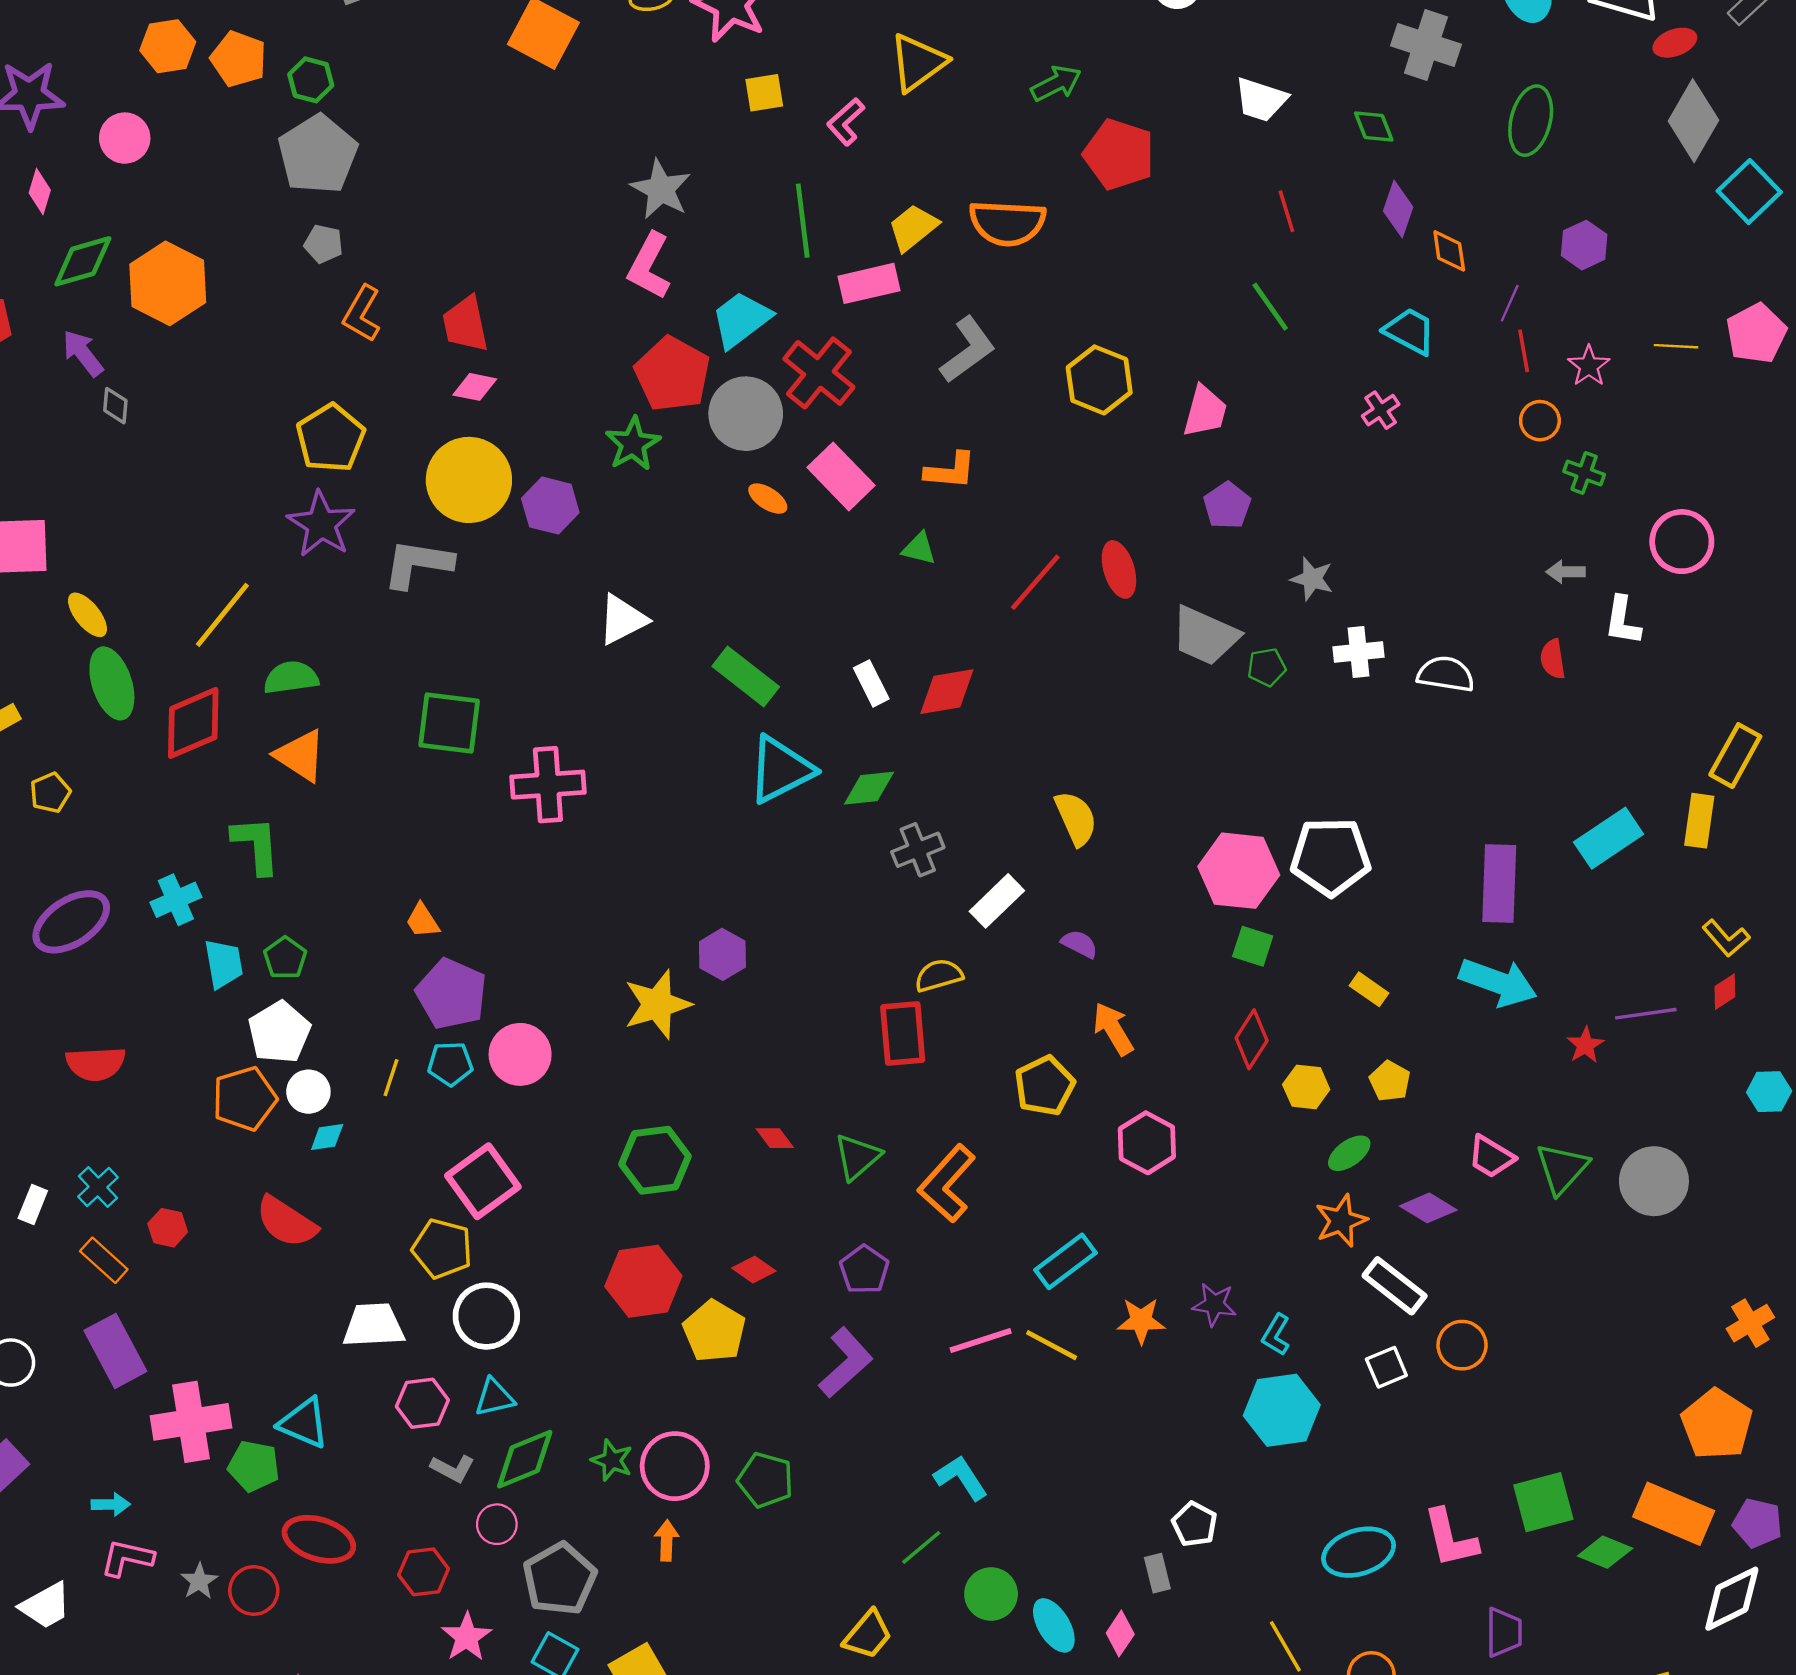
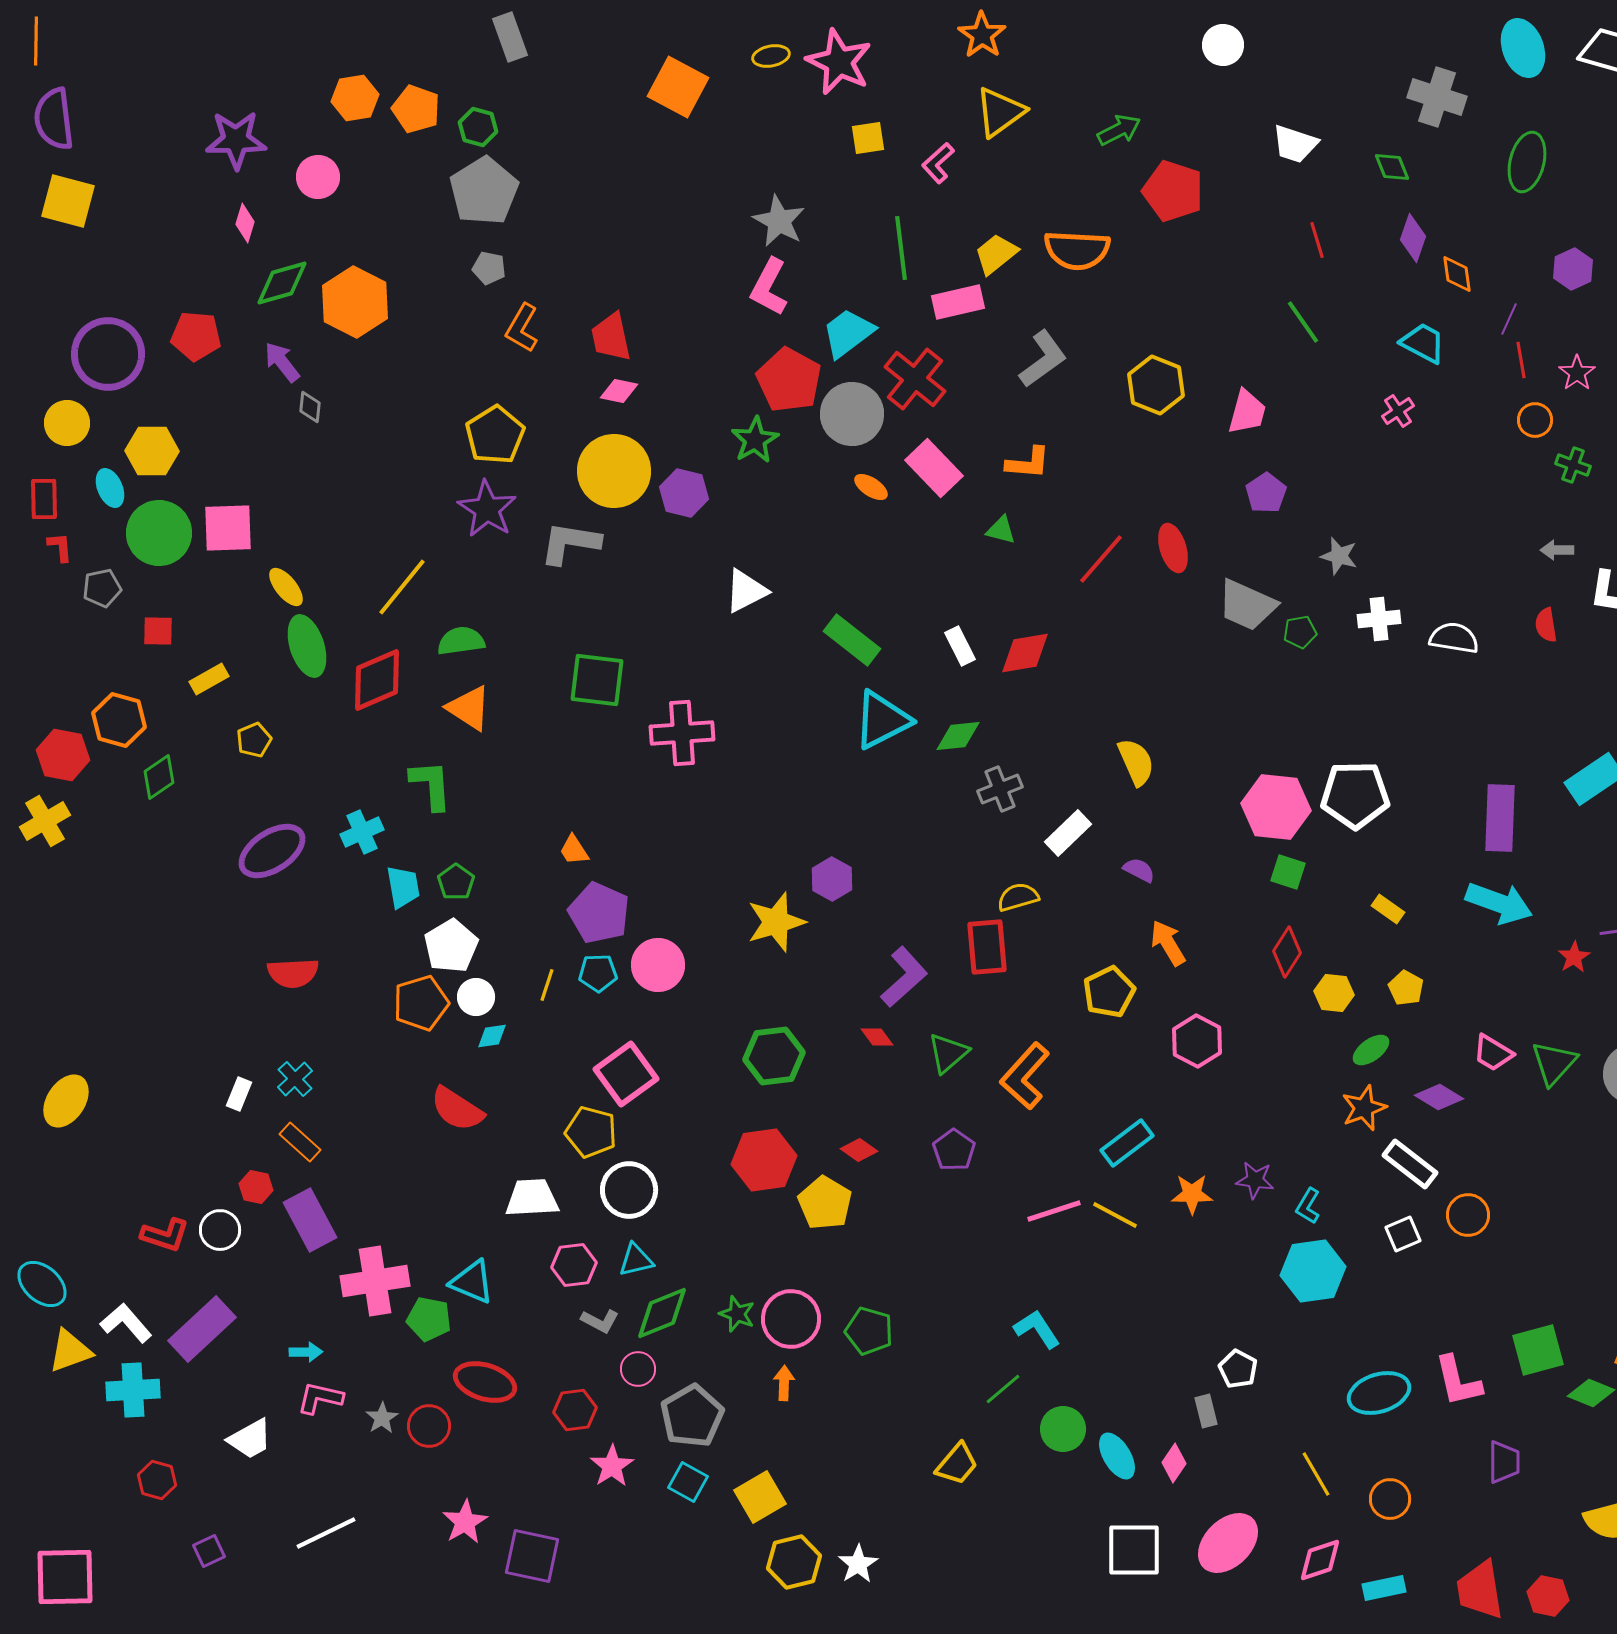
red hexagon: (168, 1228) -> (256, 1187), moved
purple L-shape: (846, 1363) -> (904, 977), moved

